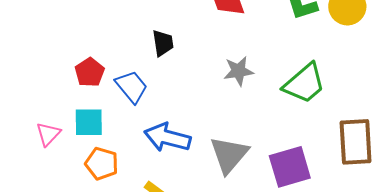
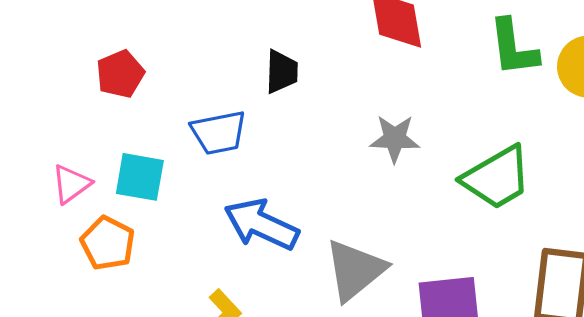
red pentagon: (90, 72) -> (120, 74), moved
blue trapezoid: (132, 87) -> (219, 133), turned 108
orange pentagon: (102, 164) -> (108, 243), moved

